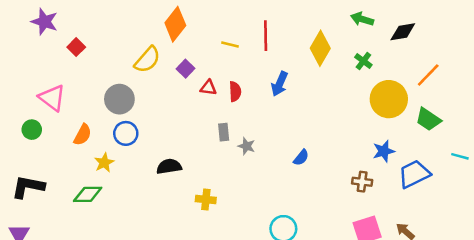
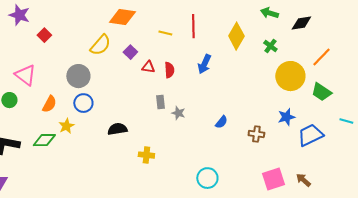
orange diamond: (175, 24) -> (122, 17), turned 60
brown cross: (362, 182) -> (256, 134), moved
green diamond: (88, 194) -> (44, 140), moved

